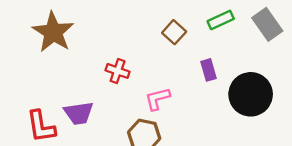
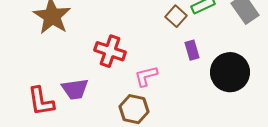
brown square: (174, 32) -> (176, 16), moved
red cross: (118, 71) -> (110, 51), size x1.4

